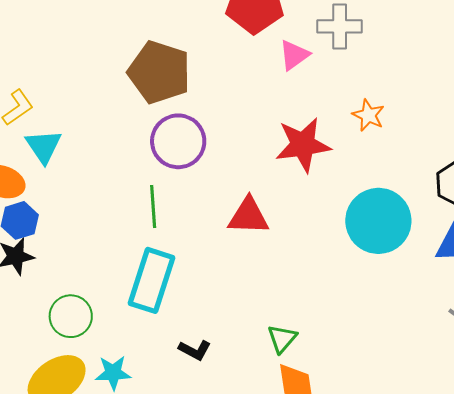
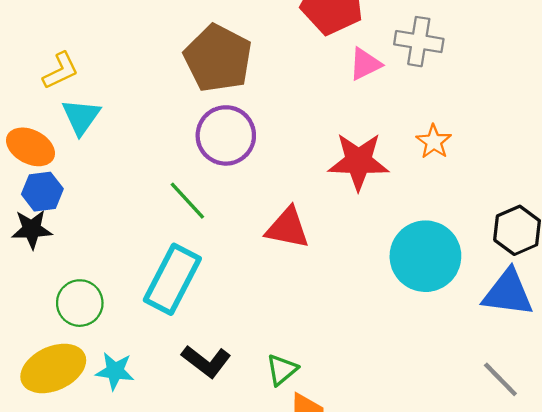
green line: (153, 206) -> (187, 201), turned -48
green triangle: (282, 339) -> (282, 370), moved
black L-shape: (195, 350) -> (206, 361), size x1.4

